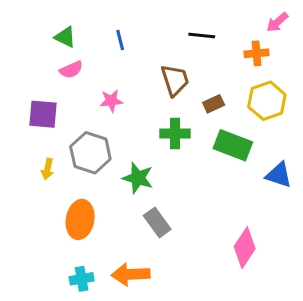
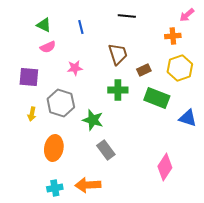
black line: (202, 36) -> (127, 16), moved

